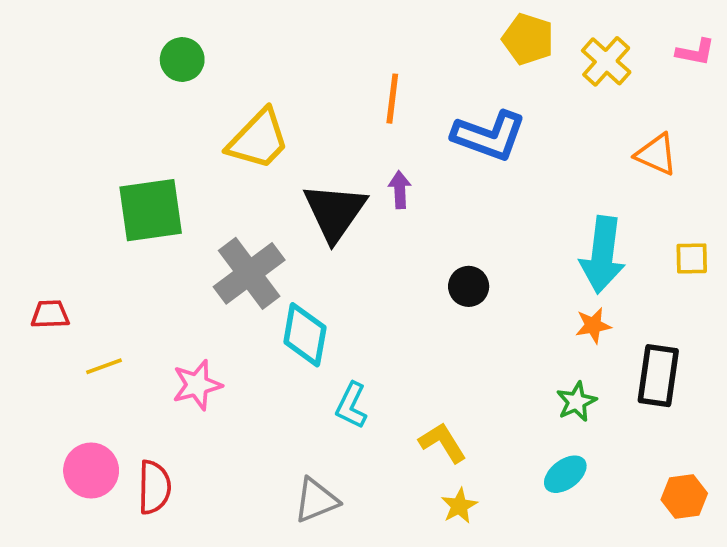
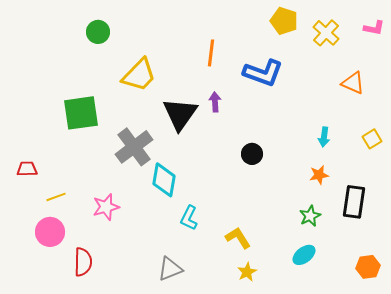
cyan arrow: (602, 255) -> (324, 137), size x0.5
yellow square: (692, 258) -> (372, 139), turned -30
pink circle: (91, 470) -> (50, 232), moved

